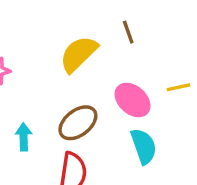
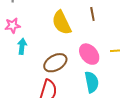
yellow semicircle: (79, 54) -> (62, 23), turned -80
cyan arrow: (24, 137) -> (22, 46), moved

